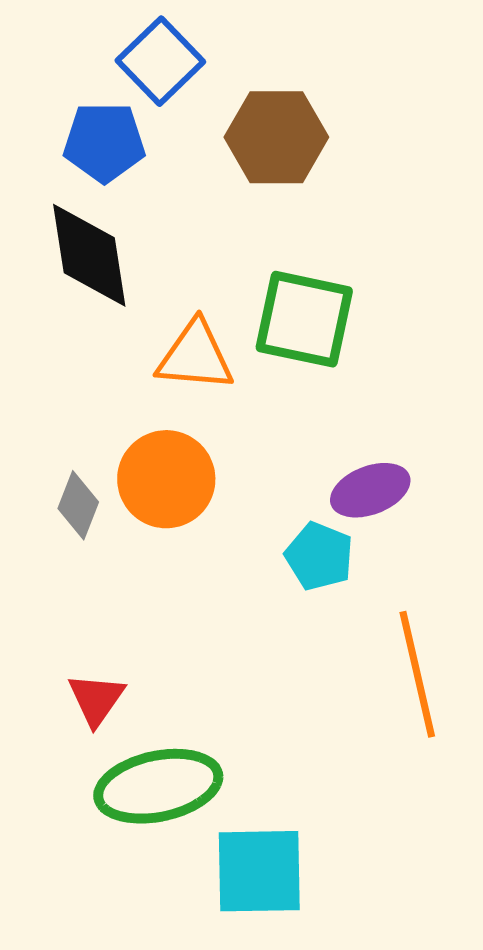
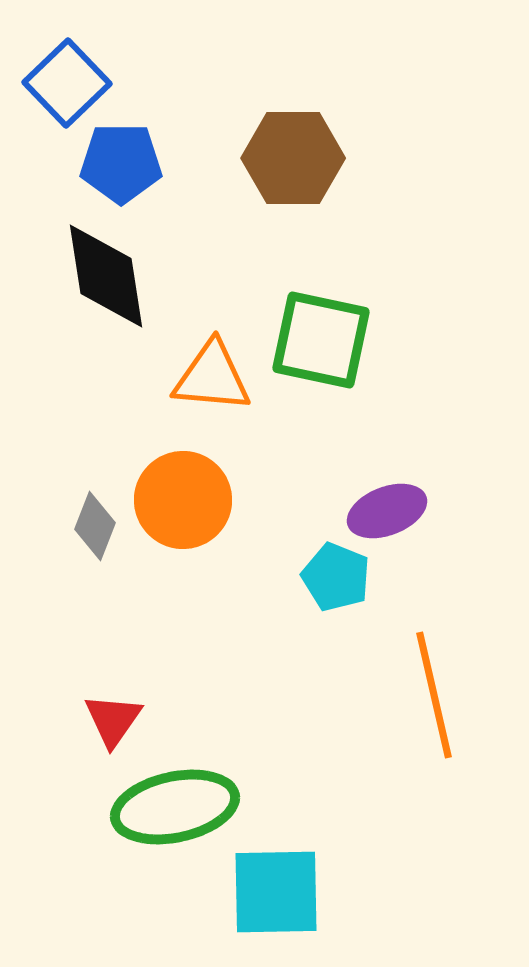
blue square: (160, 61) -> (67, 83), moved

